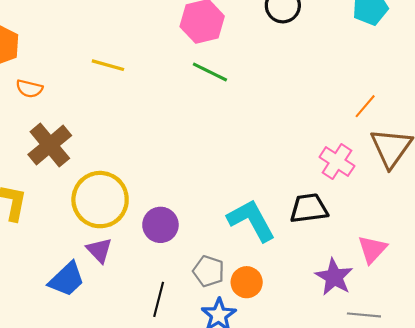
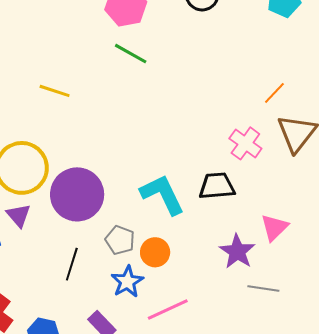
yellow line: (108, 65) -> (55, 91), moved
purple circle: (160, 225) -> (77, 194), size x1.6

